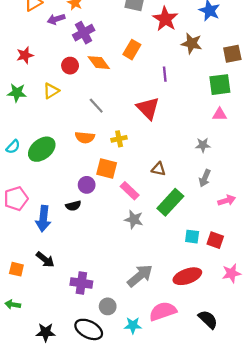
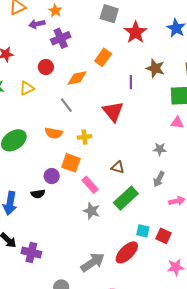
brown star: (192, 43) -> (155, 68), moved
orange diamond: (99, 63) -> (77, 78), moved, turned -70
red ellipse: (187, 276) -> (127, 252), moved, turned -30
purple cross: (81, 283) -> (31, 252), moved

